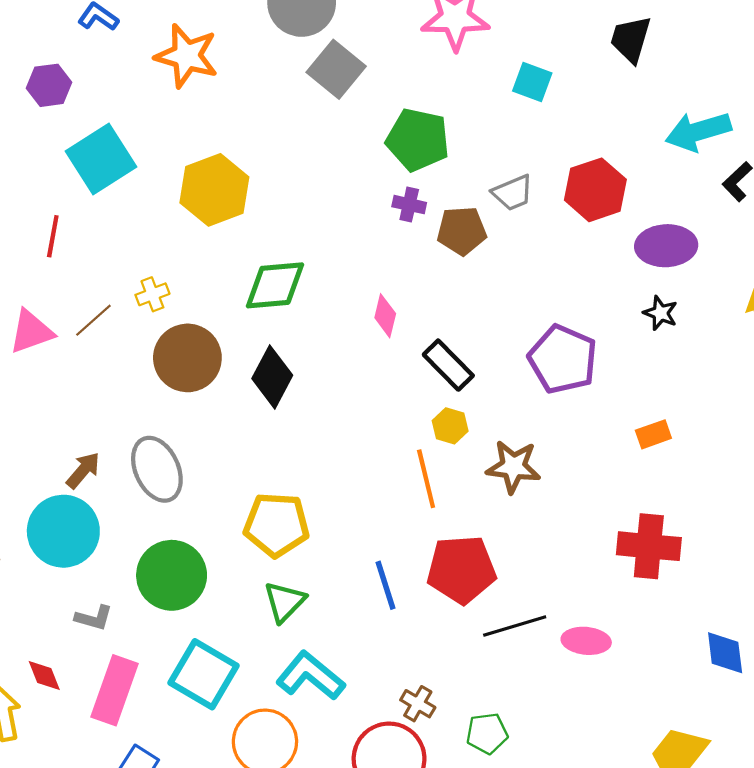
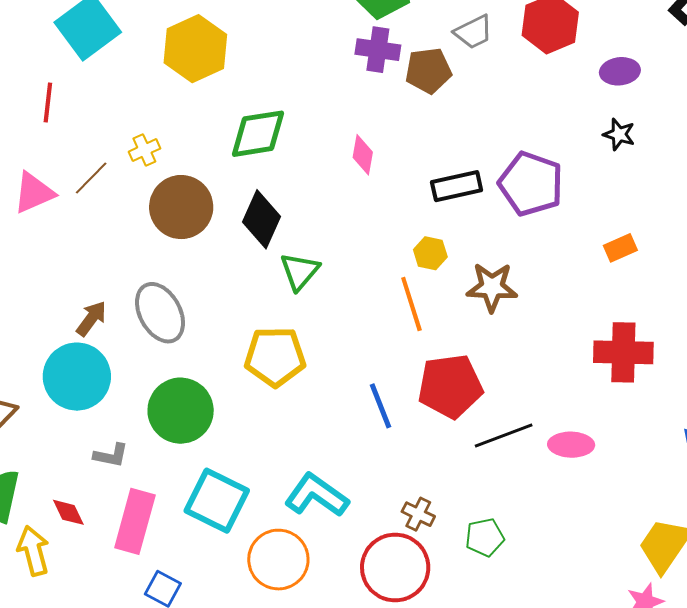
purple cross: (409, 205) -> (378, 50), size x1.4
purple ellipse: (666, 246) -> (620, 71), size x0.7
black rectangle: (448, 365) -> (457, 186), moved, turned -54
green triangle: (285, 602) -> (300, 271), moved

